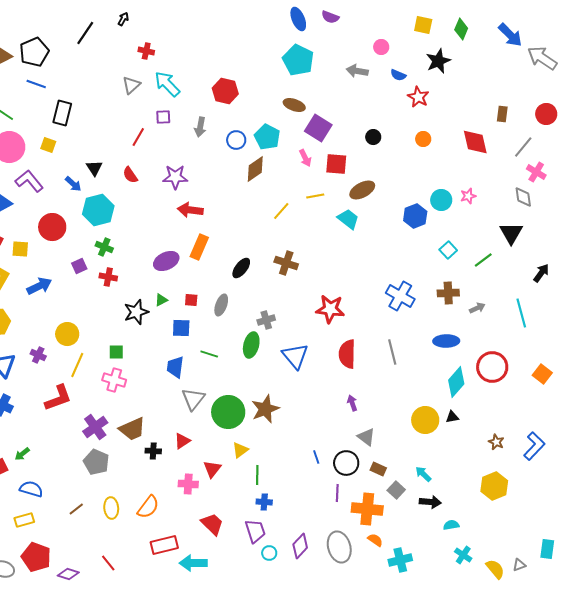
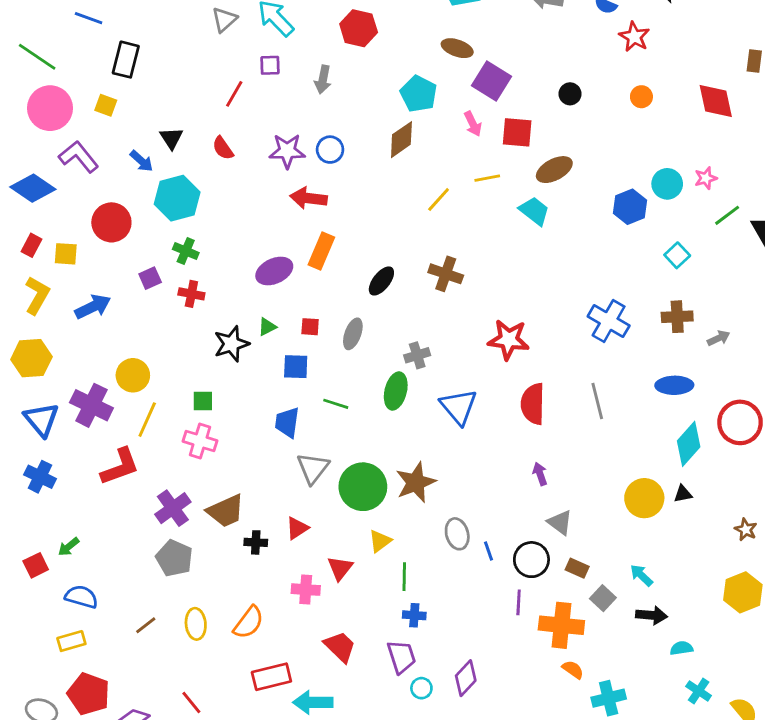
blue circle: (236, 140) -> (330, 150), moved
green line: (483, 260) -> (727, 215), moved
purple cross: (38, 355) -> (91, 405), size x1.8
gray ellipse: (339, 547) -> (457, 534), moved, size x0.7

